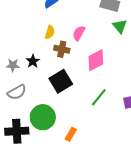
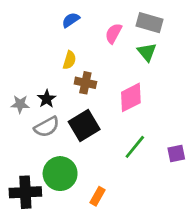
green triangle: (120, 26) -> (147, 52), moved
pink semicircle: (79, 33) -> (113, 33), moved
gray semicircle: (17, 92) -> (47, 127), moved

